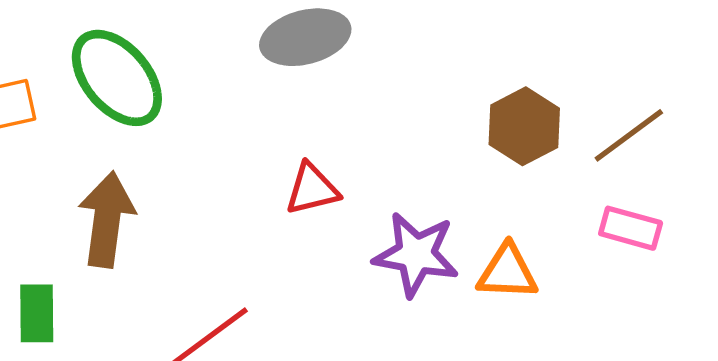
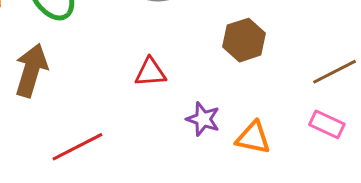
brown hexagon: (524, 126) -> (244, 40), moved
purple star: (416, 254) -> (203, 119), size x0.7

